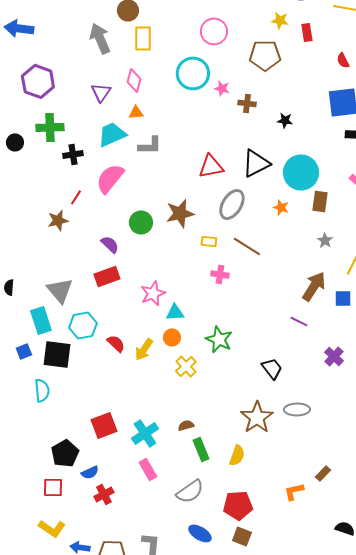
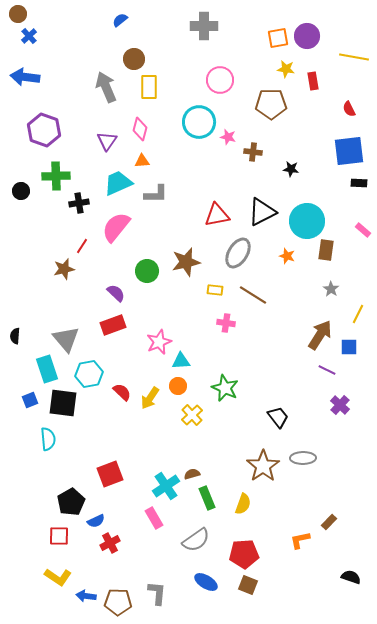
purple line: (299, 321) -> (327, 370), moved
cyan cross: (145, 433) -> (166, 486), moved

